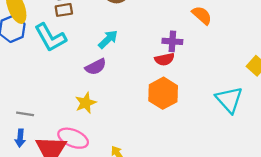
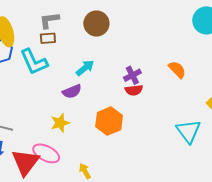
orange semicircle: (202, 15) -> (177, 70), moved
purple cross: (172, 41) -> (132, 75), moved, turned -36
orange hexagon: (163, 93) -> (109, 121), moved

